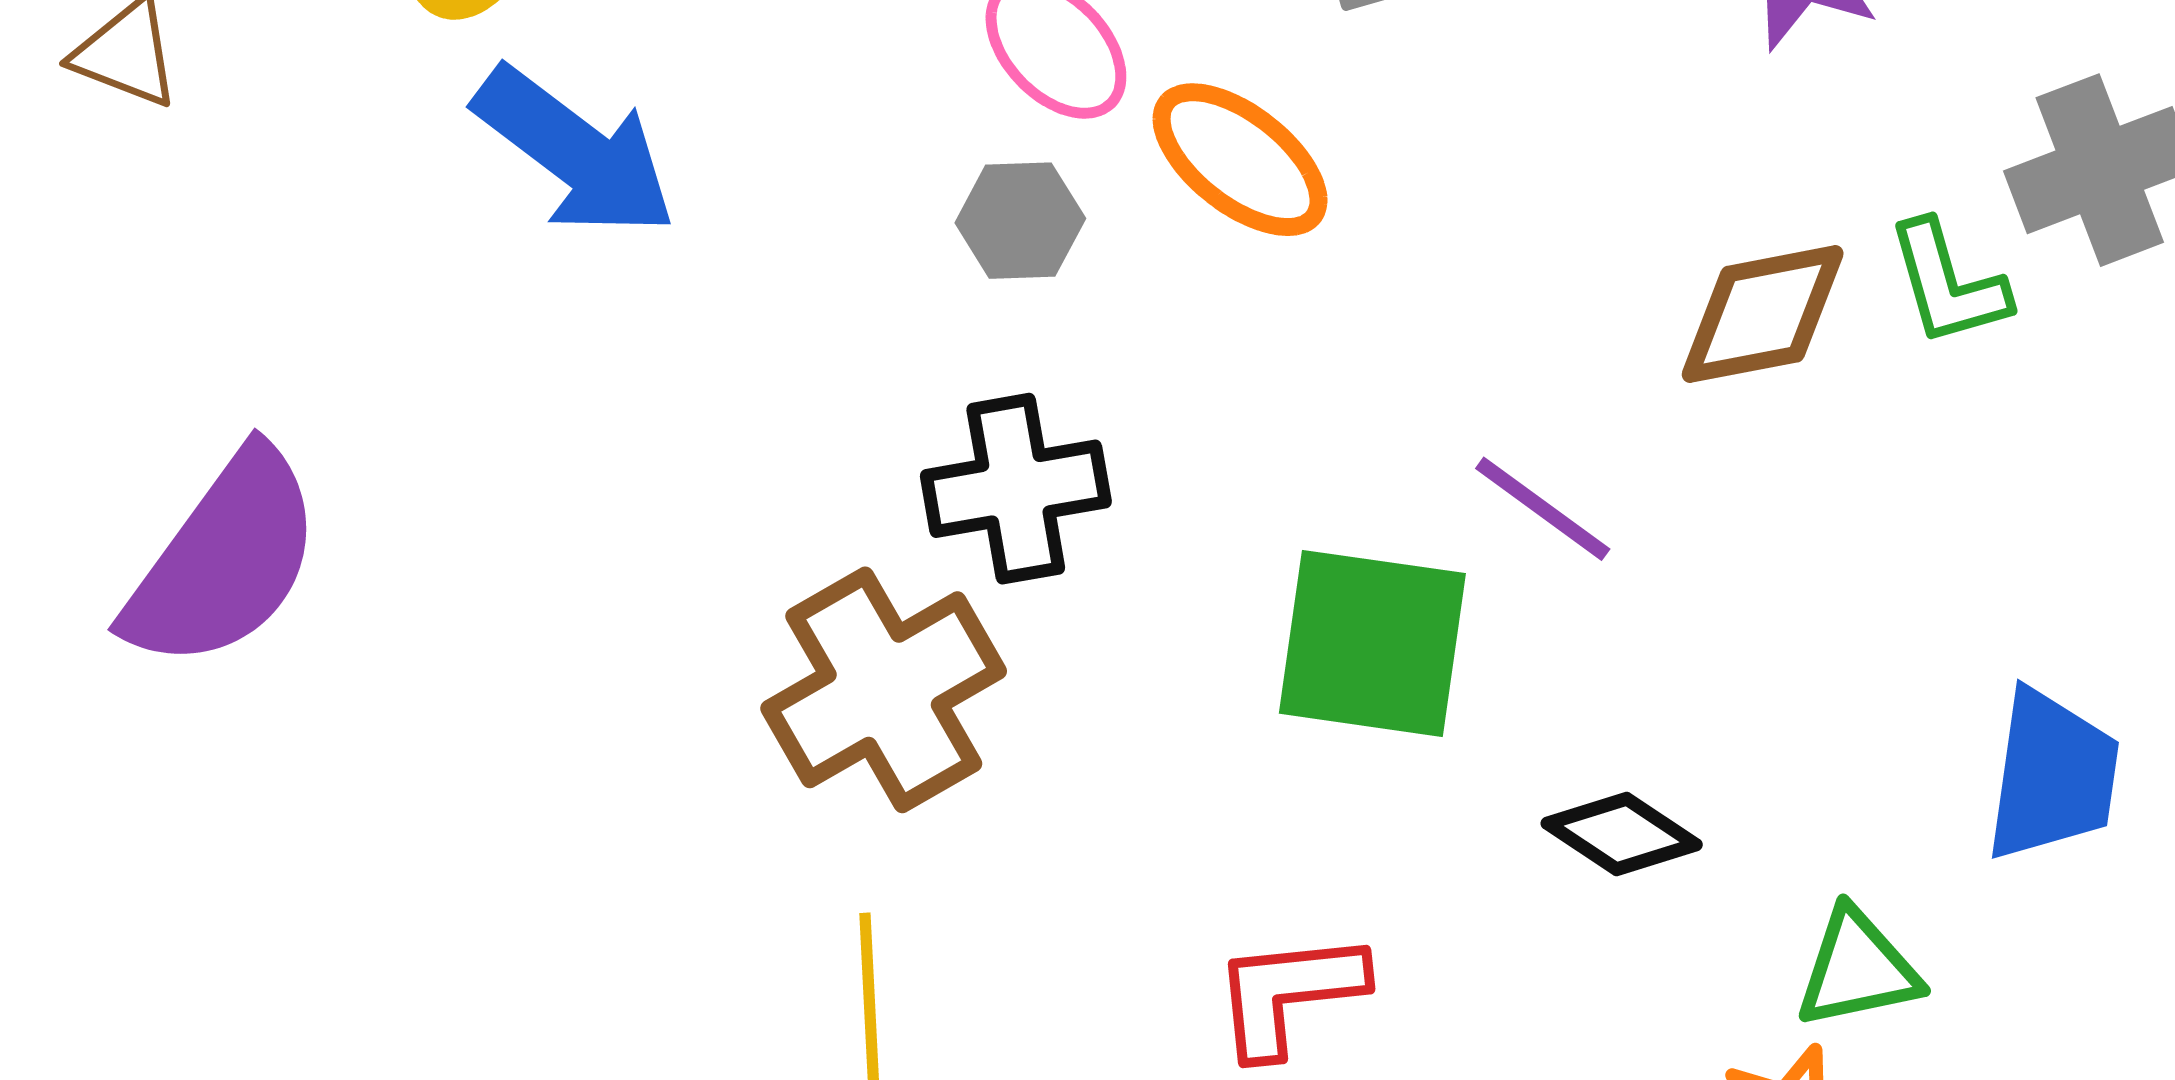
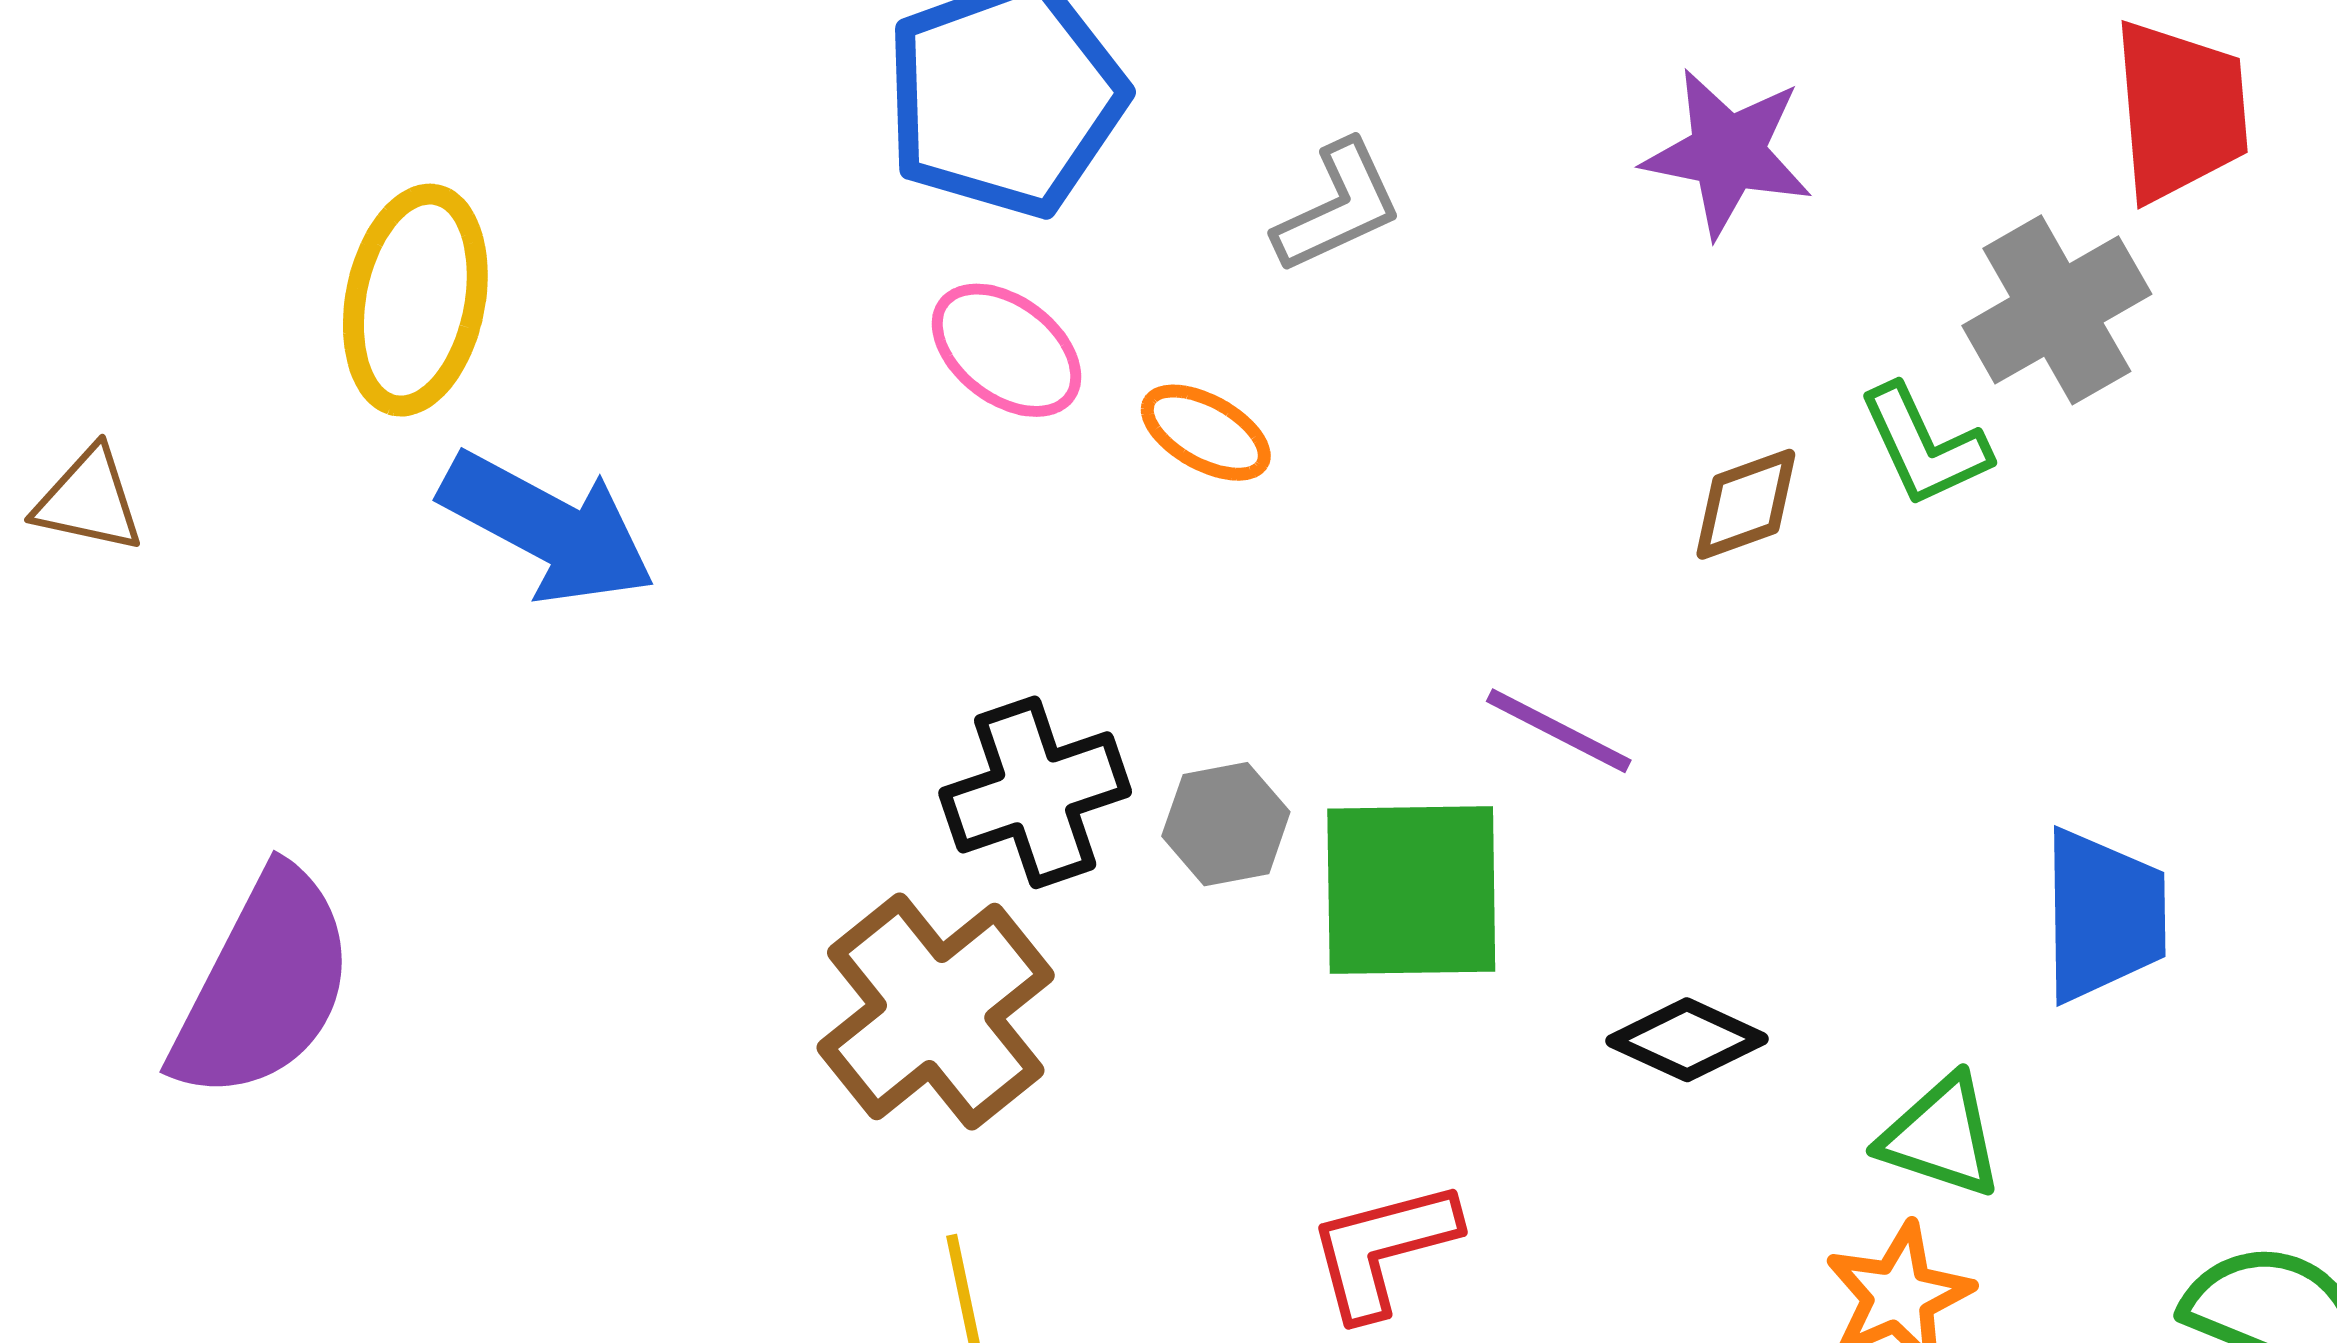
orange ellipse: (1240, 160) -> (1206, 433), size x0.7
gray hexagon: (1020, 221) -> (1226, 824), moved
brown diamond: (1763, 314) -> (1746, 504), size x0.7
green triangle: (1858, 969) -> (1941, 1137), turned 39

